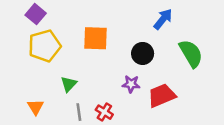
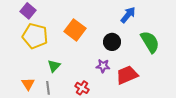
orange square: (95, 38) -> (75, 30), turned 35
yellow pentagon: (45, 46) -> (35, 36), turned 30
gray line: (79, 112) -> (48, 88), moved

